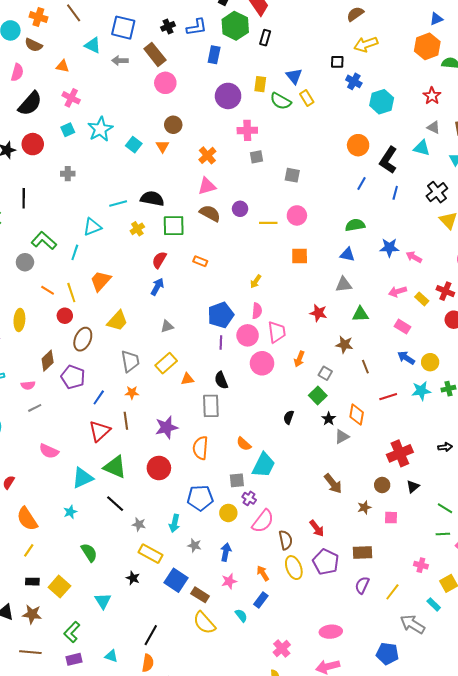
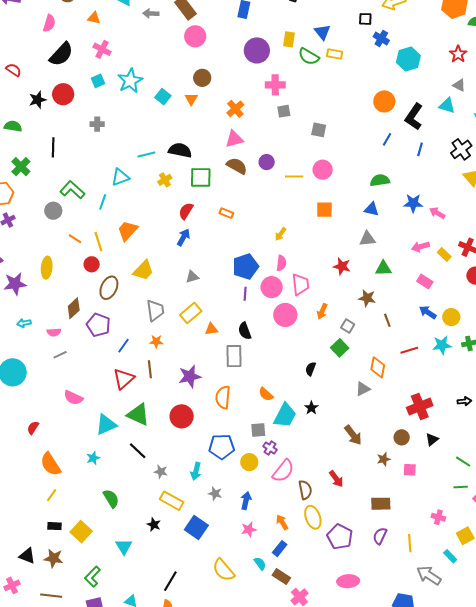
yellow rectangle: (307, 98) -> (335, 54), turned -49
black star: (329, 419) -> (311, 408), moved
purple pentagon: (326, 562) -> (340, 537), moved
yellow line: (392, 592) -> (410, 543), turned -42
brown rectangle: (200, 595) -> (281, 577), moved

